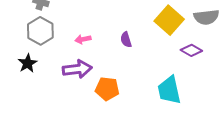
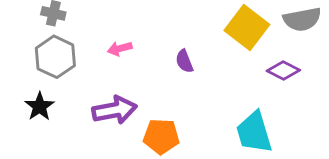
pink arrow: (83, 39) -> (120, 49), moved

